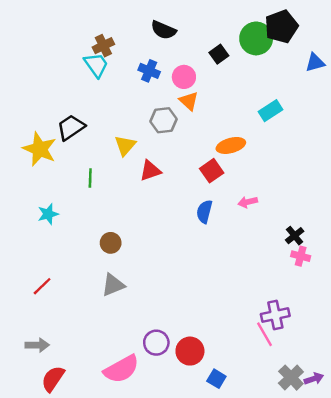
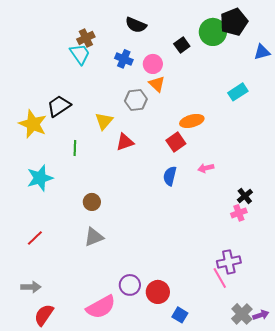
cyan rectangle: (271, 111) -> (238, 92), moved
cyan star: (48, 214) -> (40, 178), size x1.5
pink cross: (301, 256) -> (239, 213), moved, turned -35

